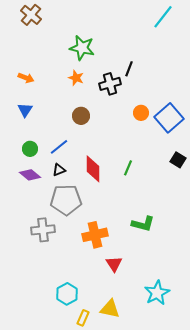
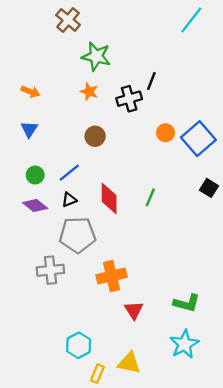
brown cross: (31, 15) -> (68, 20), moved
green L-shape: (143, 224) -> (187, 303), moved

